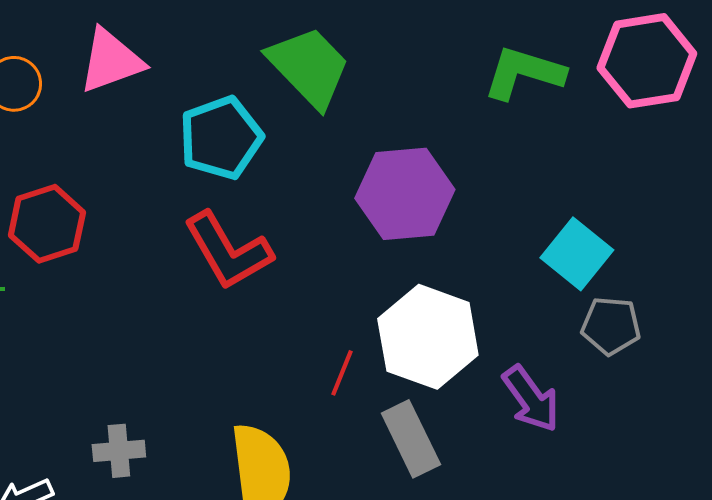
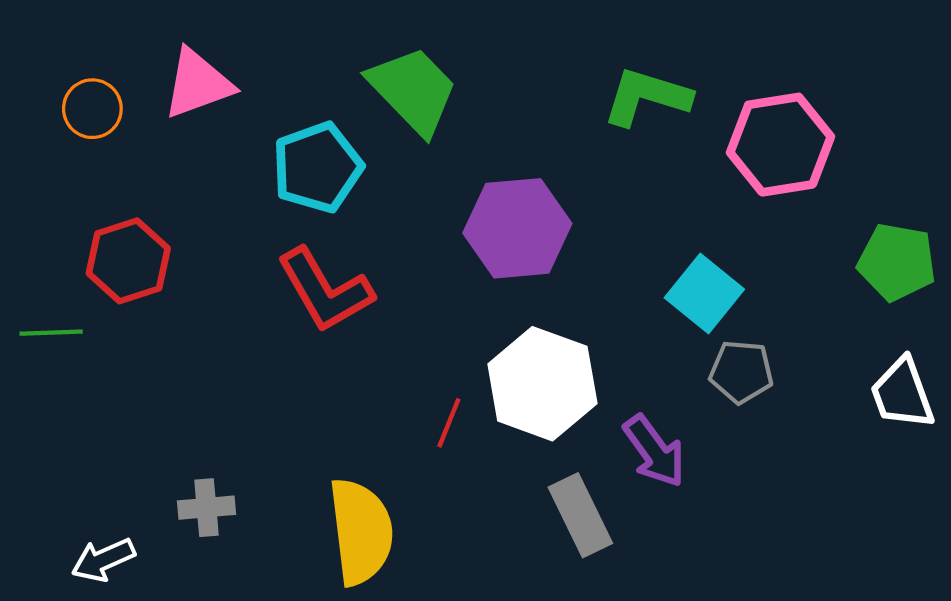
pink hexagon: (647, 61) -> (780, 145), moved
gray rectangle: (411, 439) -> (580, 515), moved

